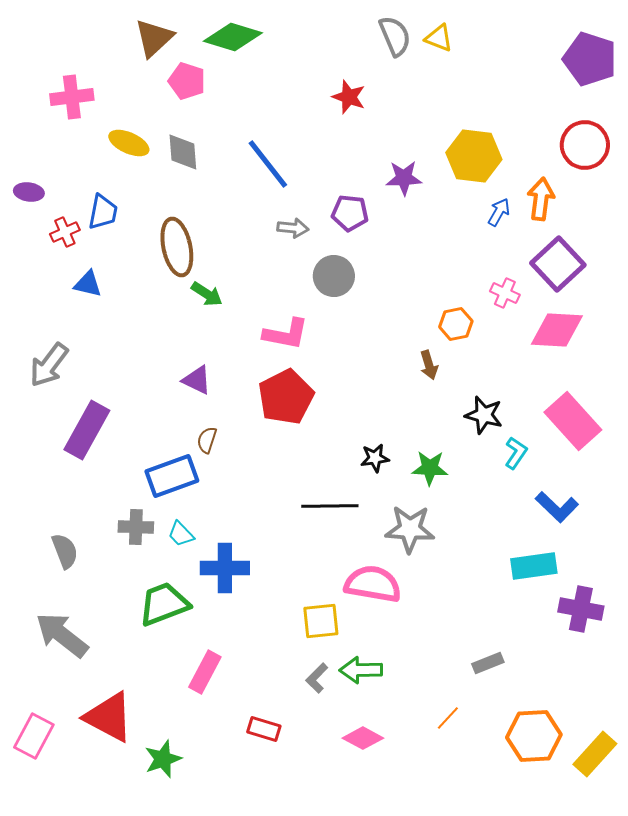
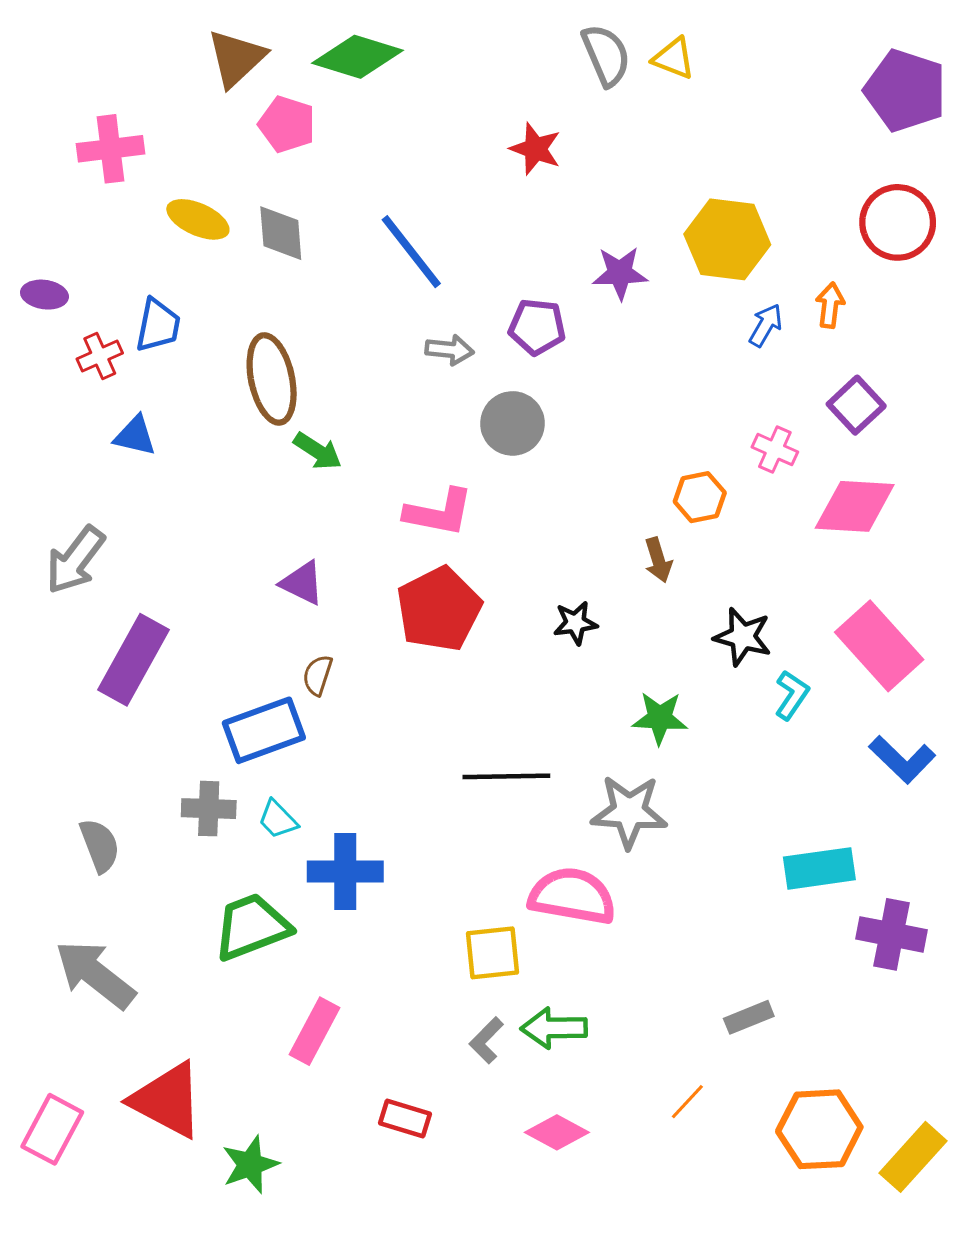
orange arrow: (541, 199) -> (830, 305), size x0.7
purple square: (558, 264) -> (856, 405), size x0.7
black star: (375, 458) -> (575, 623), moved
blue L-shape: (557, 507) -> (902, 759), moved

